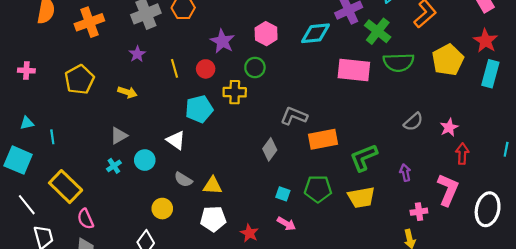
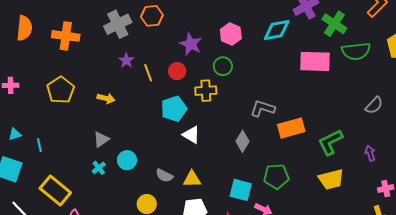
orange cross: (89, 22) -> (66, 36), turned 32
purple star: (137, 54) -> (126, 60), moved
white triangle: (176, 140) -> (191, 135), moved
green pentagon: (318, 189) -> (276, 176), moved
cyan square: (283, 194) -> (241, 190), moved, size x1.6

